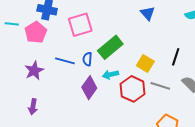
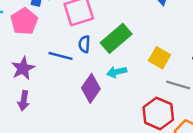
blue semicircle: (87, 59) -> (84, 44), moved
red hexagon: (133, 89) -> (158, 113), moved
purple arrow: (33, 107) -> (24, 101), moved

